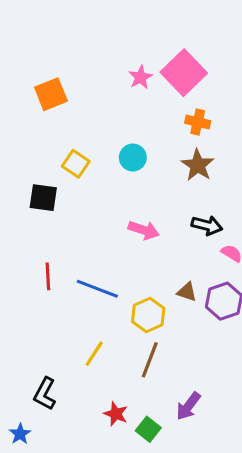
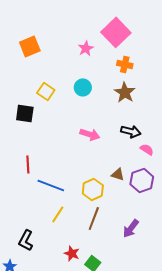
pink star: (141, 77) -> (86, 48), moved
blue line: (97, 289) -> (51, 185), moved
purple arrow: (188, 406) -> (131, 228), moved

